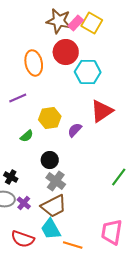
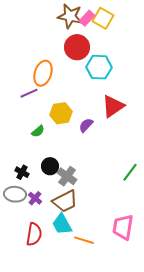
orange ellipse: (34, 63) -> (43, 73), moved, turned 30
black circle: (50, 160) -> (50, 166), moved
red semicircle: (23, 239) -> (34, 234), turned -100

